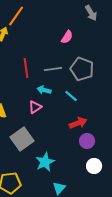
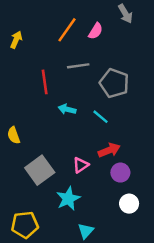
orange line: (16, 16) -> (67, 30), moved
pink semicircle: (67, 37) -> (96, 31), moved
gray line: (53, 69) -> (78, 66), moved
pink triangle: (35, 107) -> (81, 165), moved

